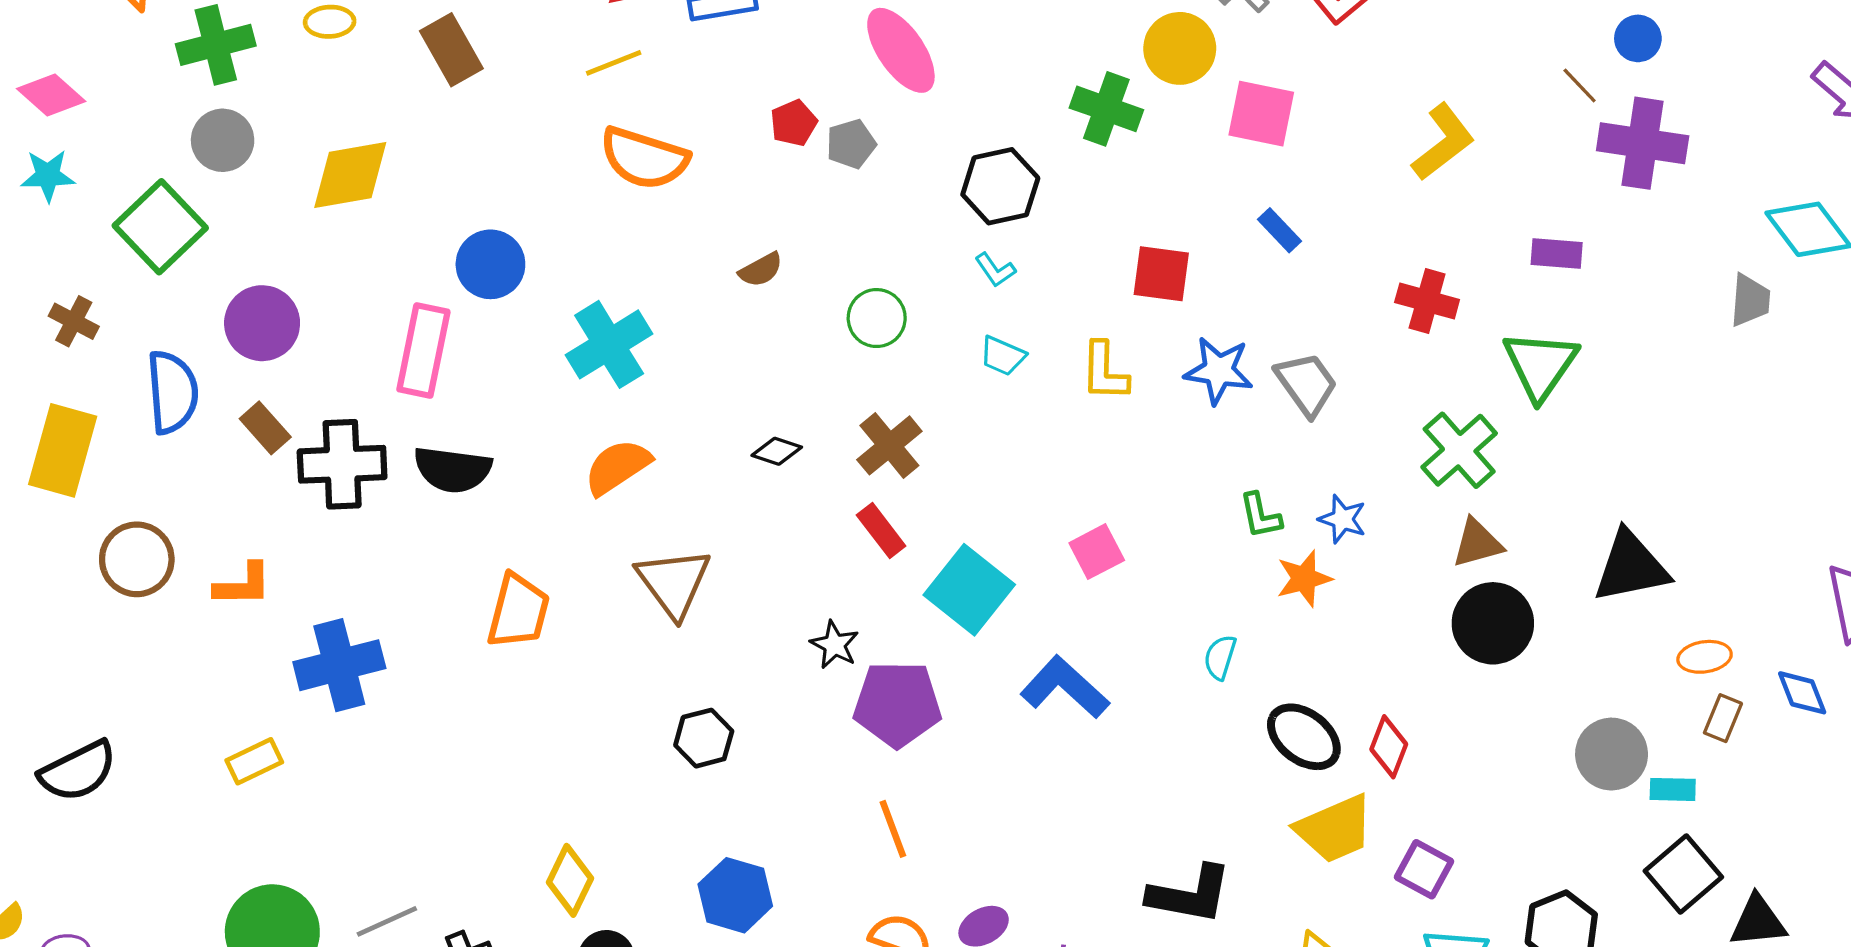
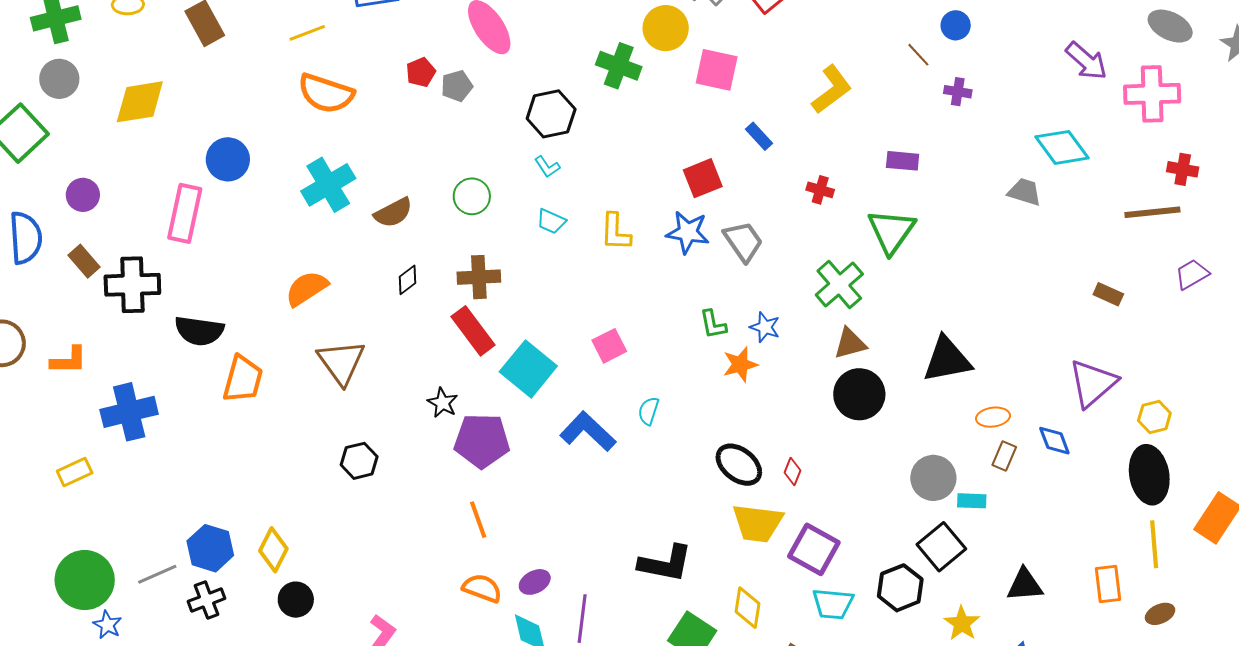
purple cross: (1643, 143) -> (958, 92), size x0.5
blue rectangle: (1279, 230) -> (759, 136), moved
brown semicircle: (761, 270) -> (393, 213), moved, size x1.4
red square: (1161, 274) -> (703, 178), moved, turned -30
gray trapezoid: (1750, 300) -> (1025, 192), turned -78
red cross: (1427, 301) -> (820, 190), size x0.7
purple circle: (262, 323) -> (83, 195), size x0.7
cyan cross: (609, 344) -> (328, 185), moved
brown cross: (889, 445) -> (479, 277), turned 36
black diamond: (777, 451) -> (407, 280), turned -56
black semicircle: (453, 469) -> (199, 331), moved
red rectangle: (881, 530) -> (473, 331), size x1.4
cyan semicircle: (1220, 657) -> (649, 411), moved
red diamond: (1389, 747) -> (792, 472), size x0.7
yellow trapezoid: (1335, 829) -> (758, 523), turned 30
purple square: (1424, 869) -> (814, 549), size x1.4
black square: (1683, 874) -> (941, 547), moved
blue hexagon: (735, 895) -> (210, 548), moved

